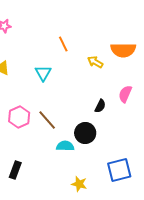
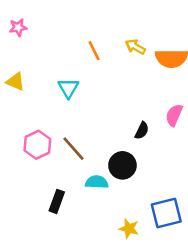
yellow arrow: (95, 62) -> (135, 47), moved
black rectangle: (15, 170) -> (57, 201), moved
yellow star: (79, 184) -> (129, 229), moved

